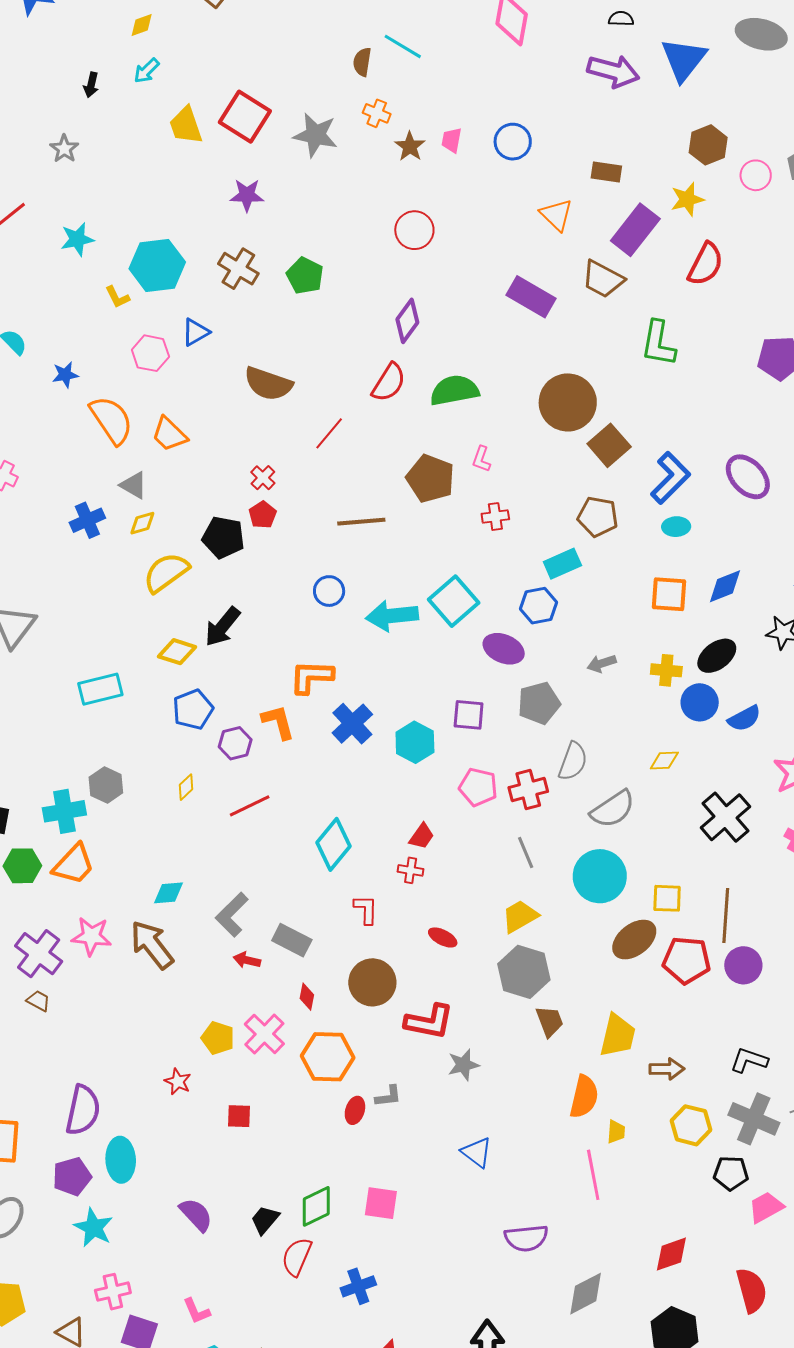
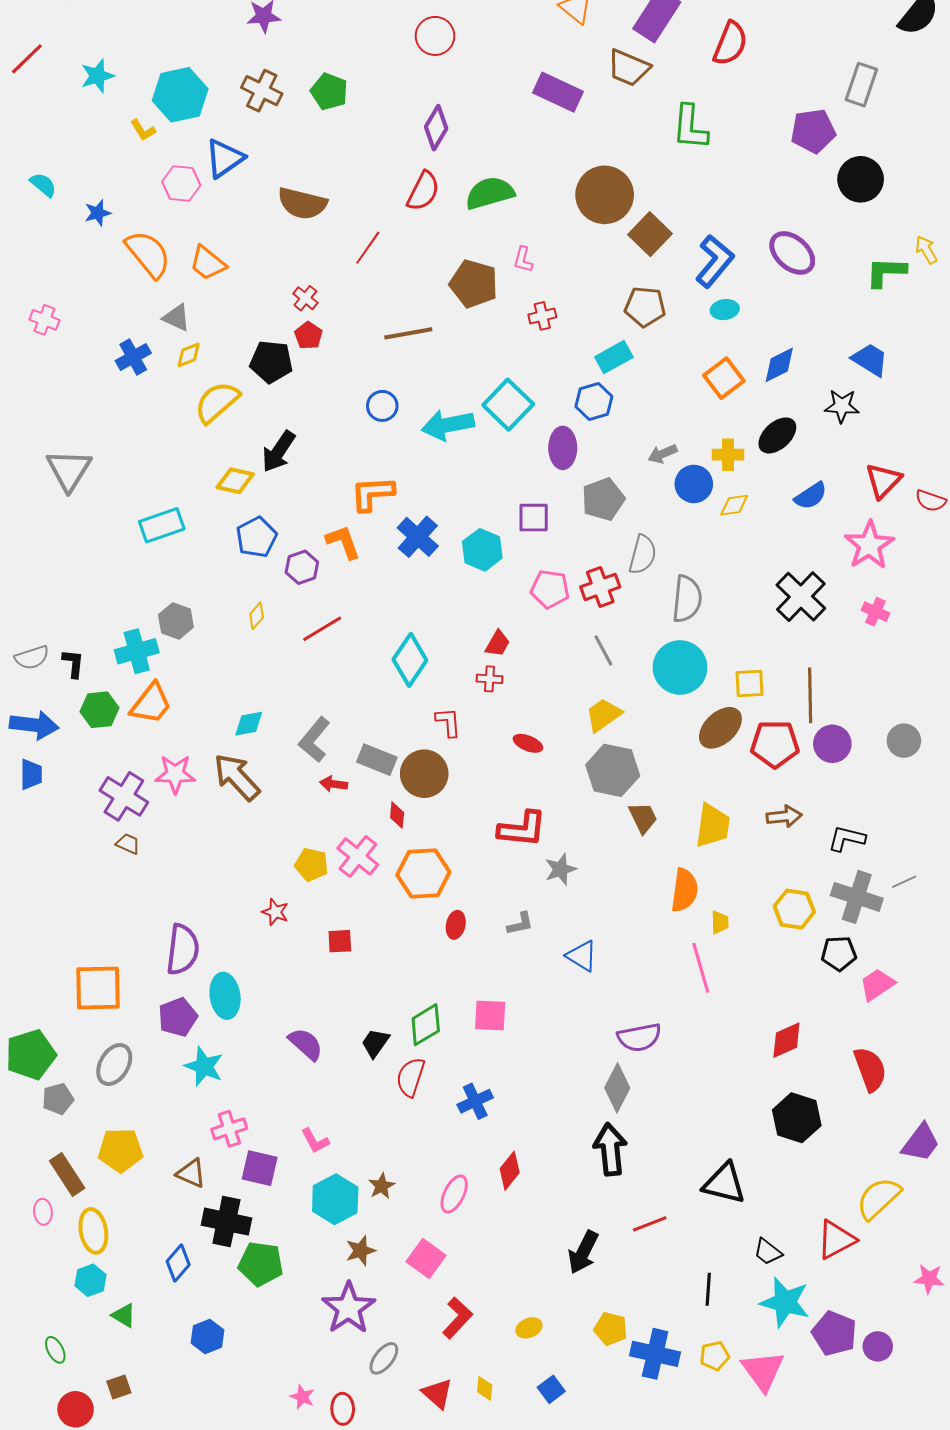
blue triangle: (196, 332) -> (225, 158), size x1.4
orange square: (669, 594) -> (724, 378), turned -36
purple ellipse: (504, 649) -> (563, 448), turned 72
blue circle: (700, 702) -> (694, 484), moved
yellow diamond: (664, 760) -> (734, 505), moved
gray semicircle: (613, 809) -> (687, 599), turned -45
brown circle: (372, 982) -> (424, 774), moved
brown arrow: (667, 1069) -> (784, 816), moved
gray L-shape: (388, 1096) -> (520, 924), moved
gray diamond: (586, 1294) -> (617, 1088), moved, turned -30

